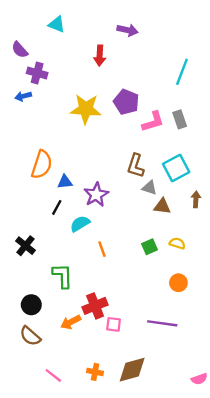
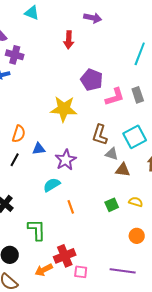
yellow star: (86, 109) -> (64, 109), moved
orange semicircle: (42, 165) -> (19, 134), size x0.7
black line: (57, 207) -> (15, 160), moved

